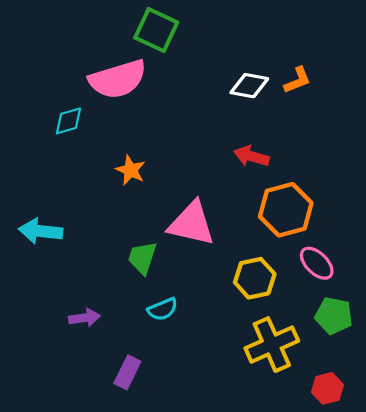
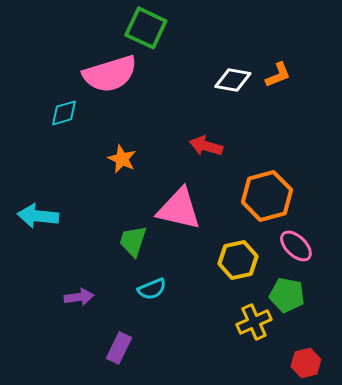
red arrow: (251, 156) -> (206, 146), moved
green pentagon: (334, 316) -> (287, 295), moved
yellow cross: (272, 345) -> (254, 322), size x0.7

